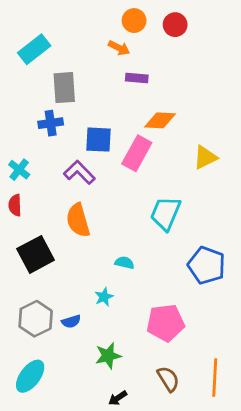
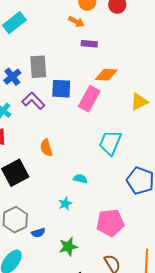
gray rectangle: (64, 88) -> (38, 67), moved
blue cross: (51, 123) -> (12, 77), moved, turned -30
purple L-shape: (79, 172) -> (33, 101), moved
orange semicircle: (78, 220) -> (46, 148), size x0.7
blue semicircle: (71, 321) -> (38, 233), moved

